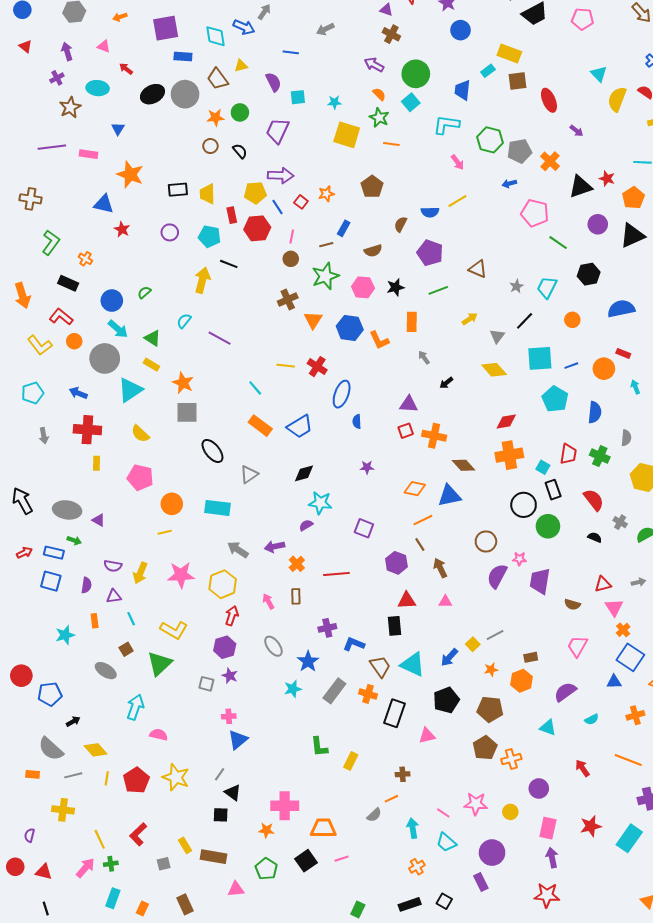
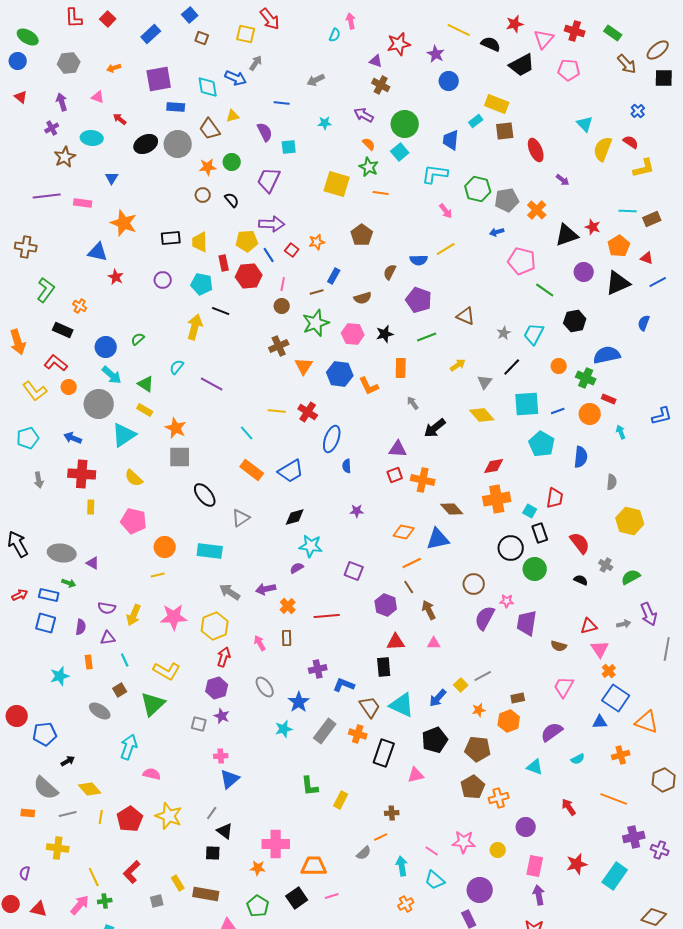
cyan star: (334, 102) -> (325, 123), moved
black arrow: (446, 383) -> (435, 428), size x1.6
green cross: (600, 456) -> (586, 378), moved

